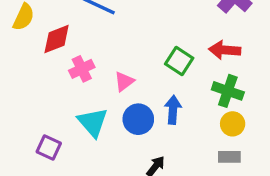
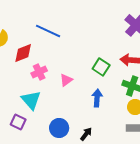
blue circle: (138, 119) -> (59, 128), moved
cyan triangle: (93, 122) -> (31, 100), moved

